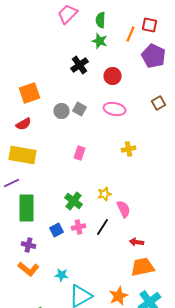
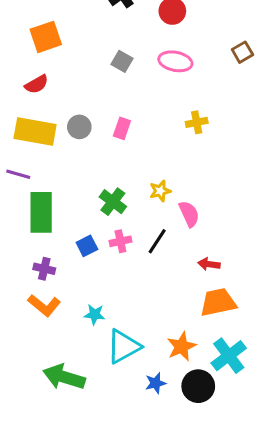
gray circle: (62, 111) -> (79, 127), moved
purple line: (12, 183) -> (18, 174), turned 42

